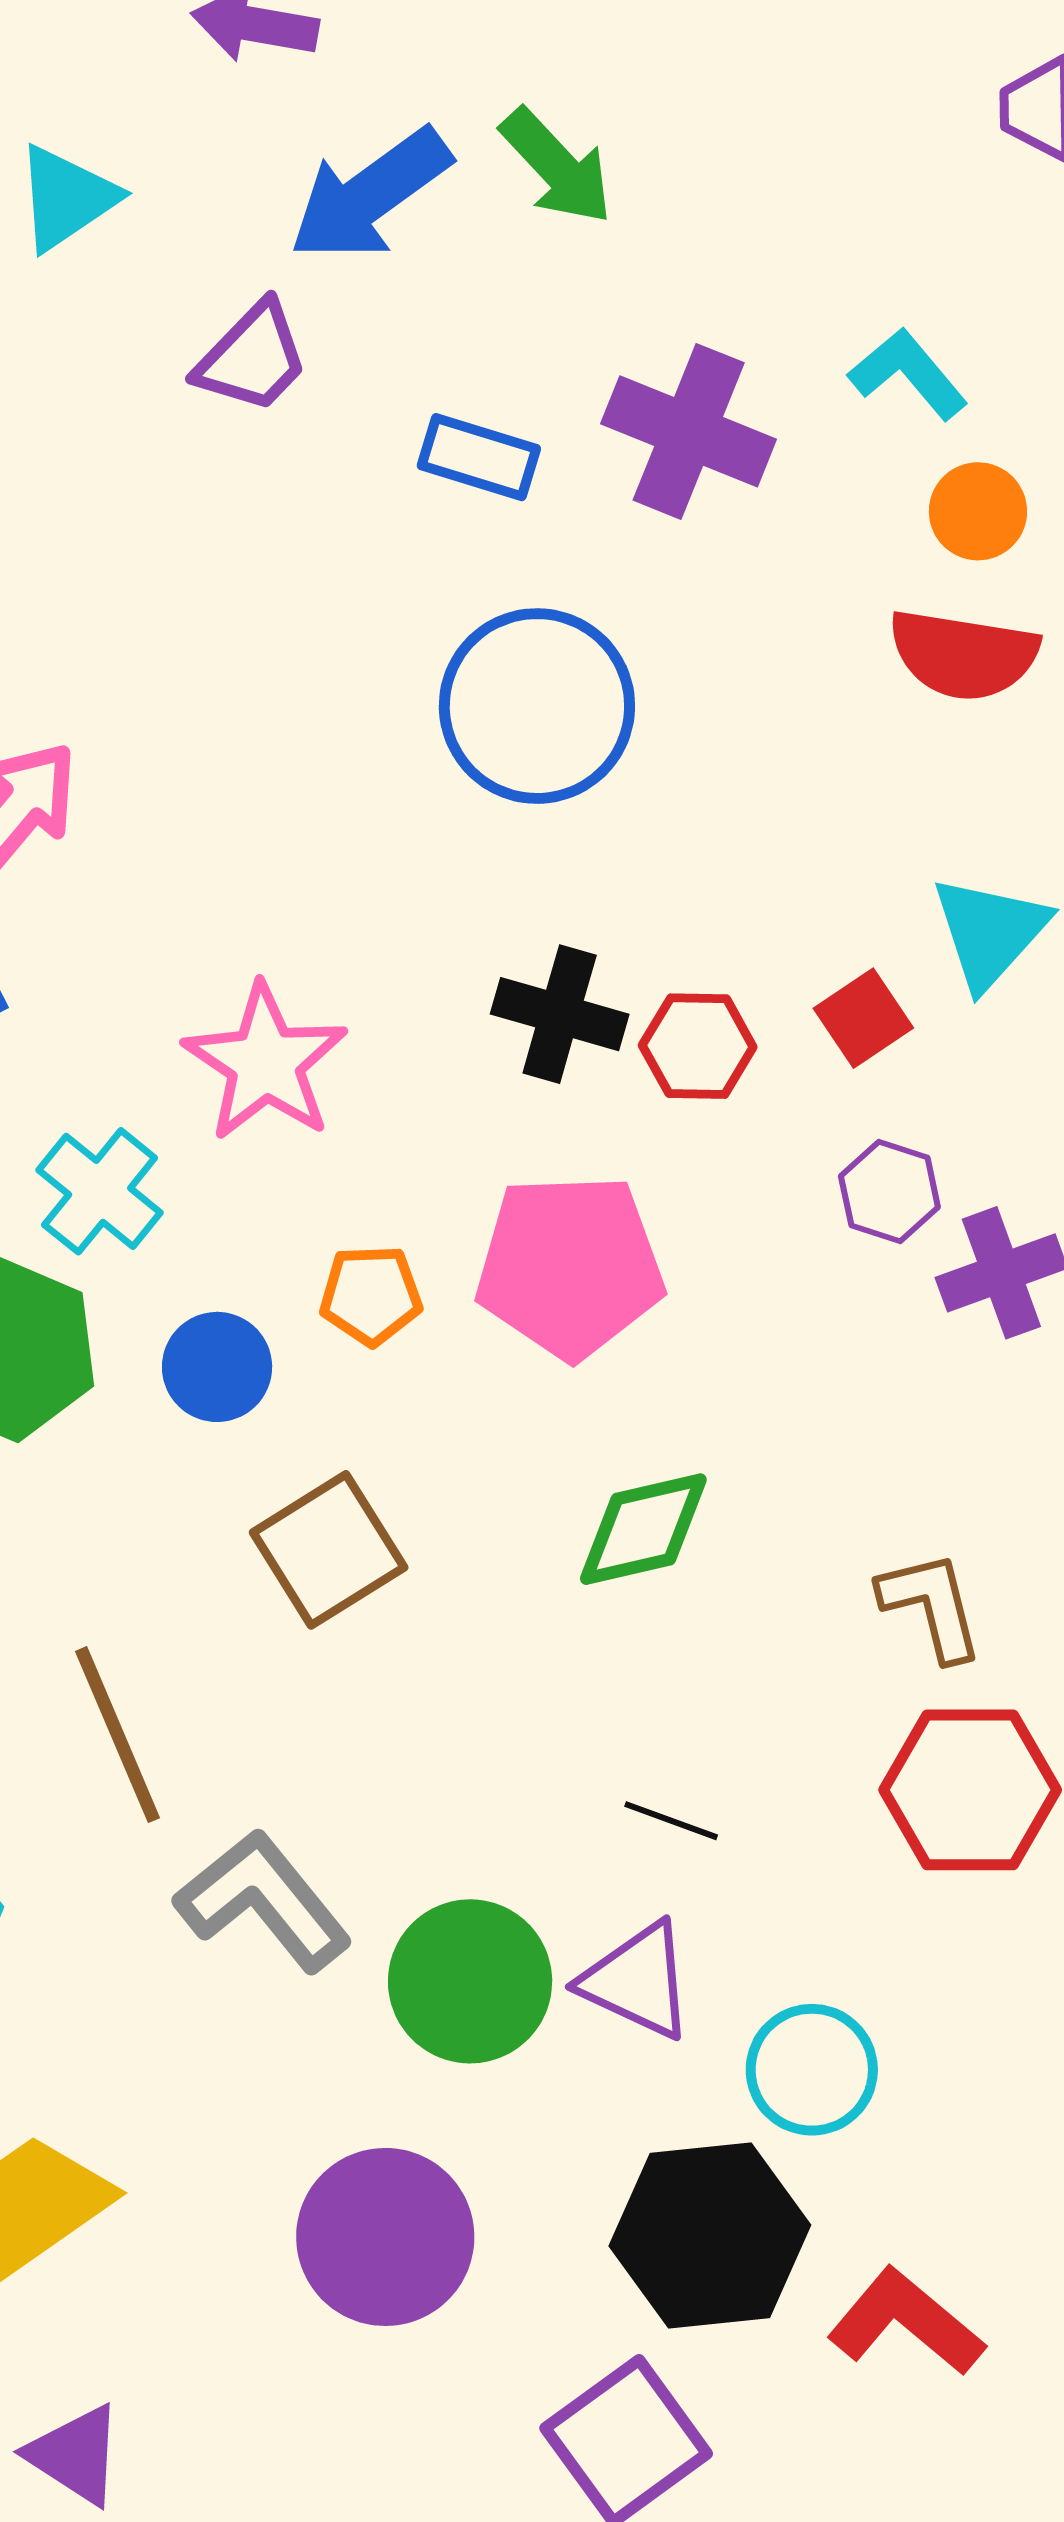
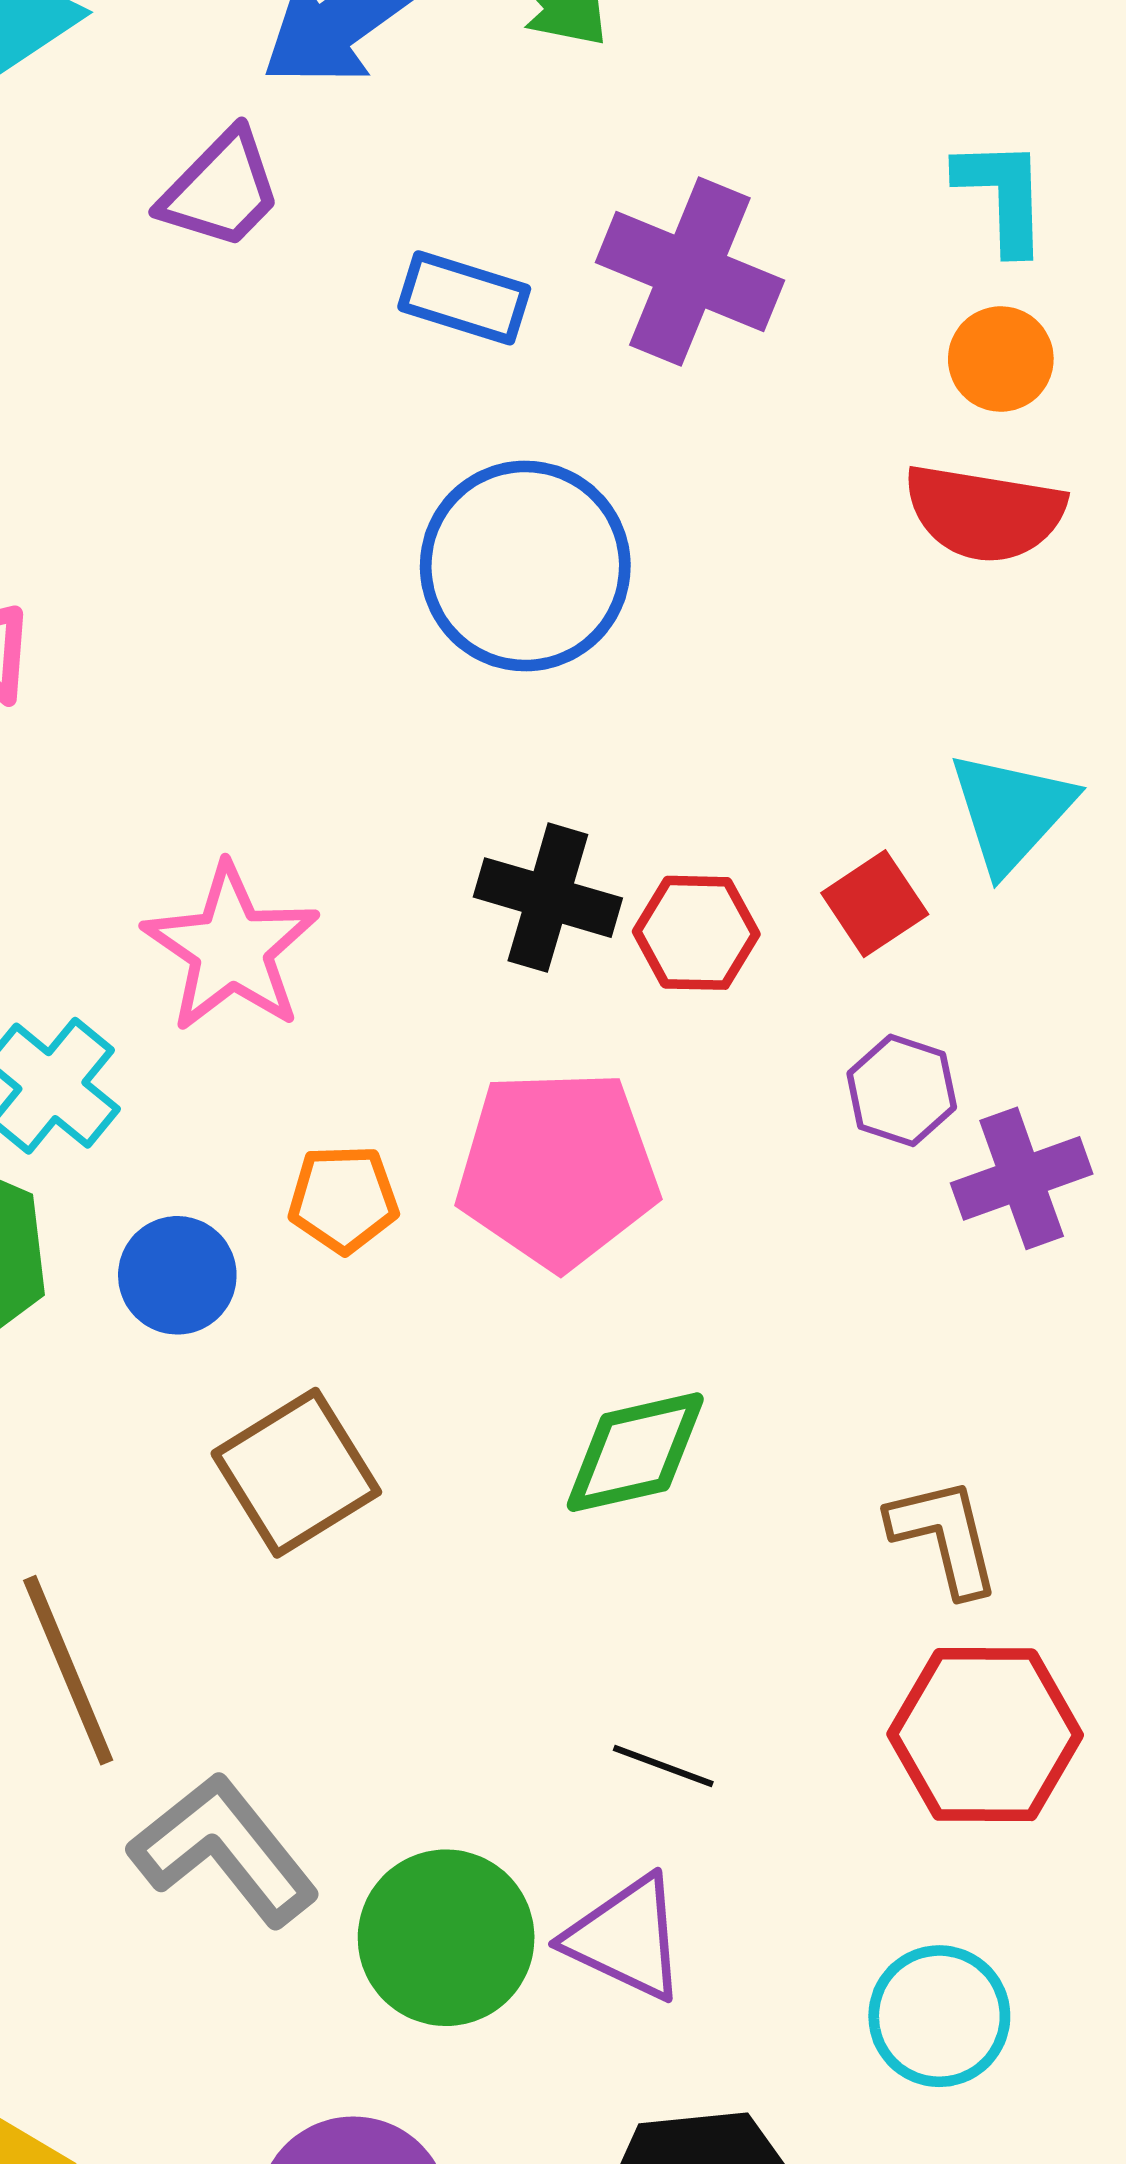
cyan L-shape: (908, 374) -> (1002, 195), moved, turned 38
cyan circle: (812, 2070) -> (939, 2016), moved

